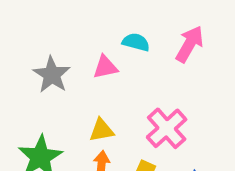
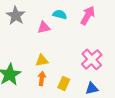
gray star: (52, 75) -> (16, 15), moved
pink cross: (167, 128) -> (92, 59), moved

